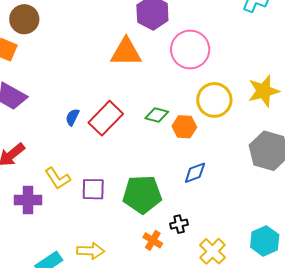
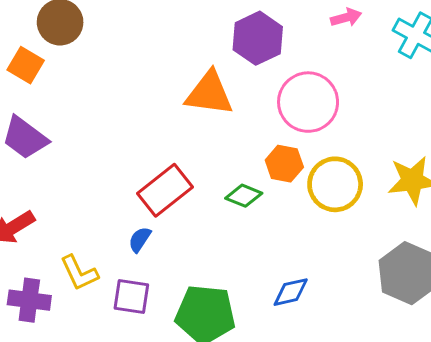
blue semicircle: (72, 117) -> (140, 239), moved
orange hexagon: (184, 127) -> (284, 164), moved

